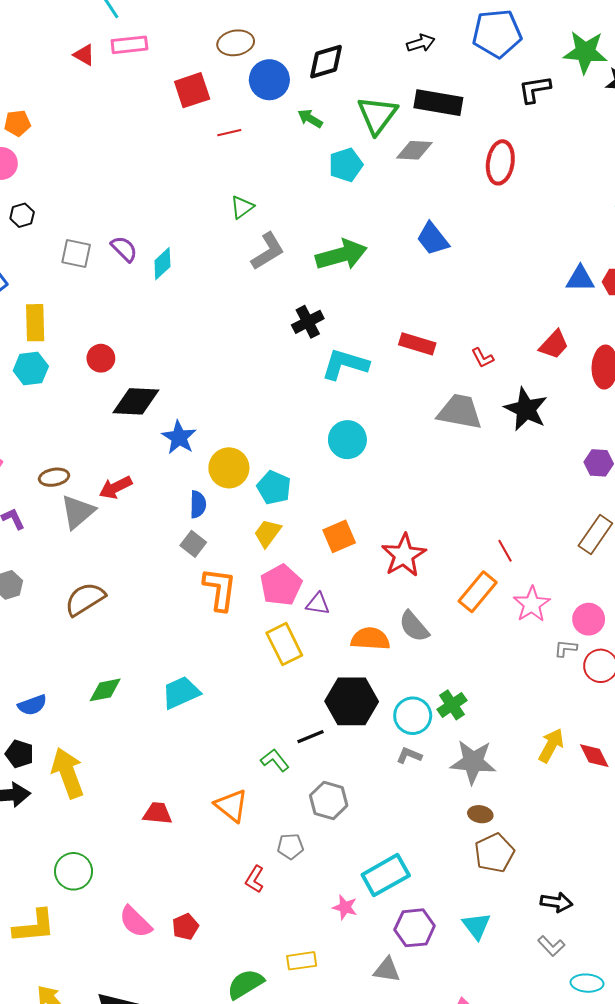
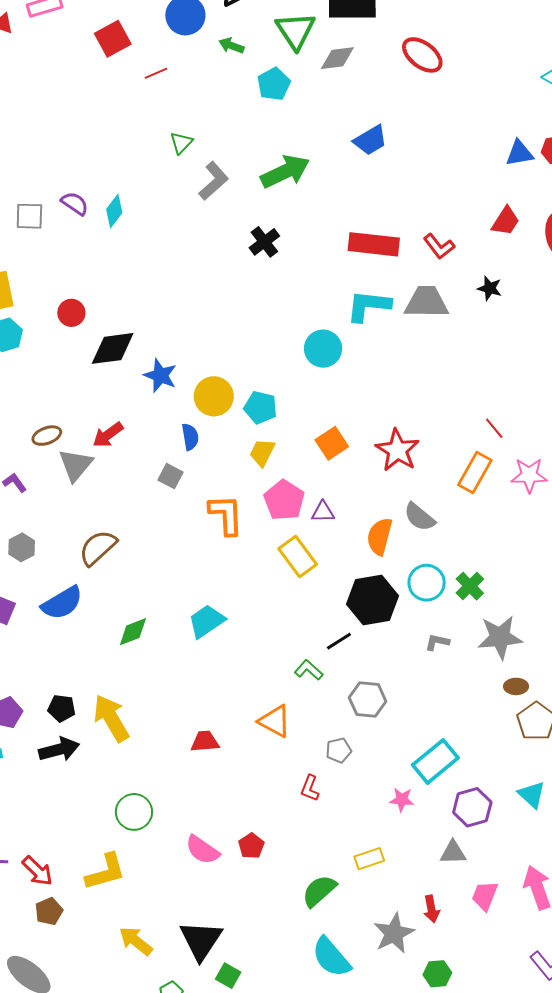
red ellipse: (500, 162) -> (422, 55), turned -51
blue trapezoid: (433, 239) -> (370, 140), turned -72
red rectangle: (417, 344) -> (374, 244), size x1.4
red L-shape: (483, 358) -> (439, 246), size x1.4
cyan L-shape: (345, 364) -> (369, 306), moved
black star: (526, 409) -> (490, 288), size x0.6
gray square: (193, 544) -> (171, 476), moved
pink star: (532, 604) -> (529, 475), turned -30
orange semicircle: (370, 639) -> (380, 536), turned -69
blue semicircle: (32, 705) -> (62, 603), moved, size x1.5
cyan circle: (413, 716) -> (427, 583), moved

